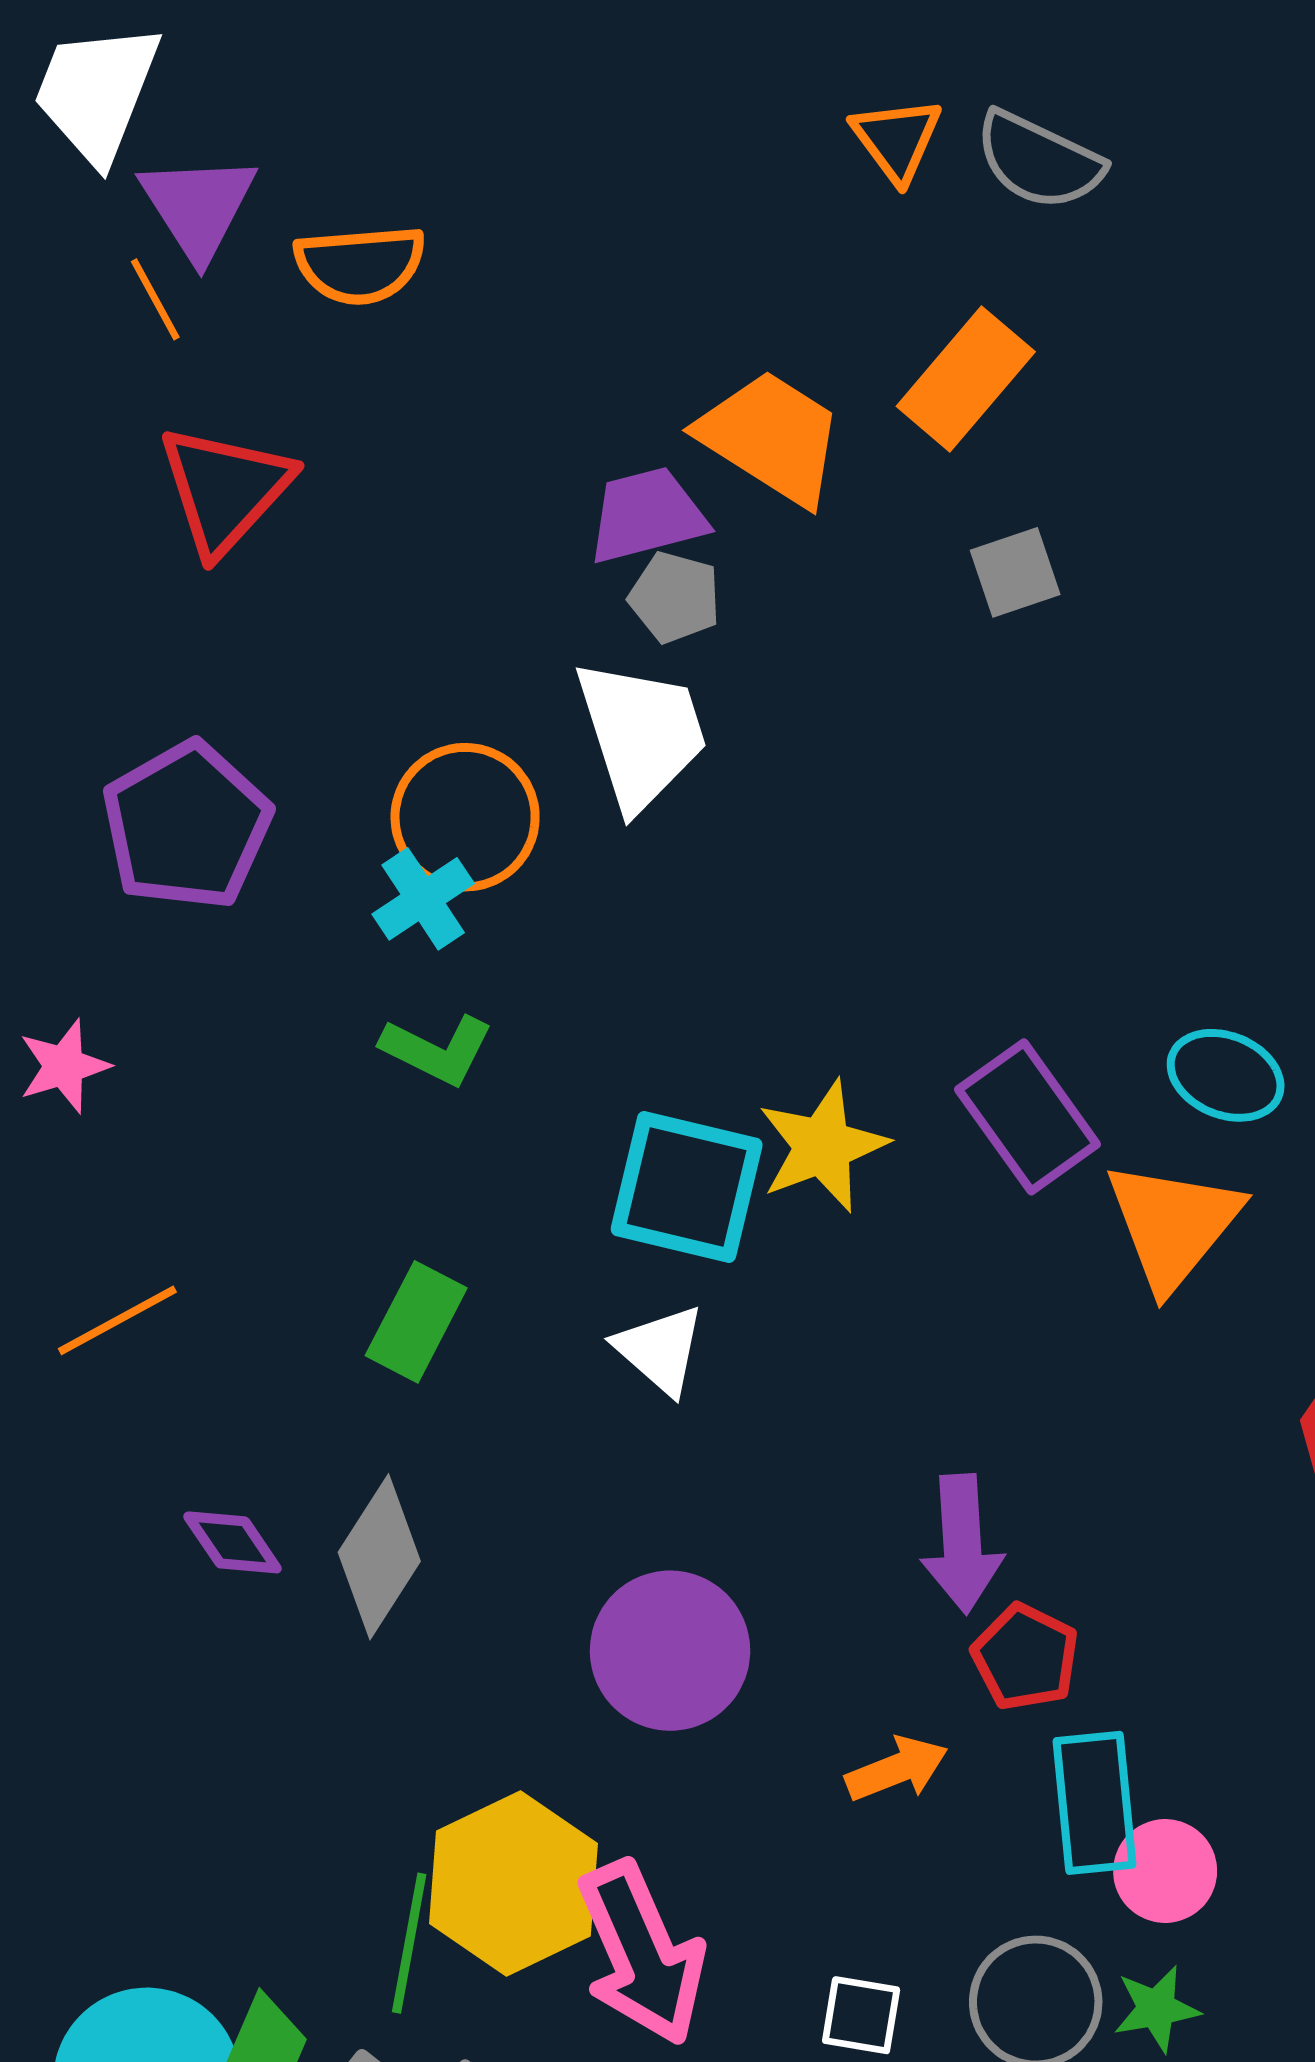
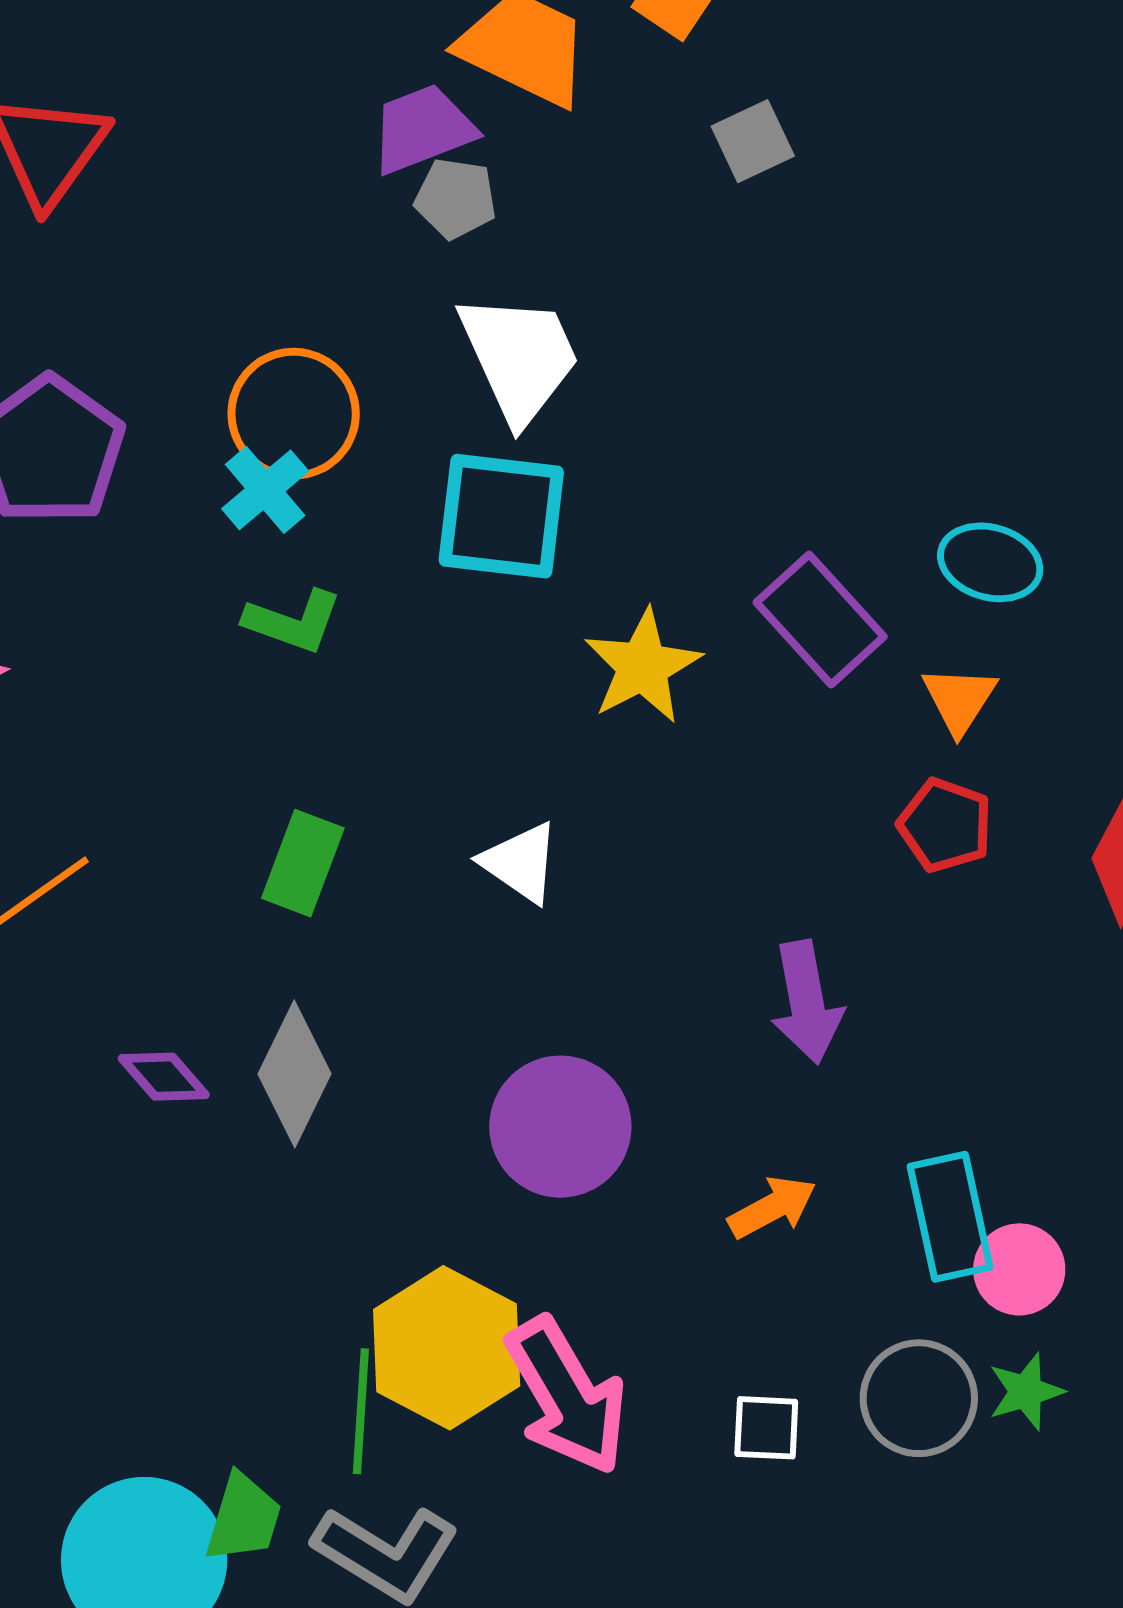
white trapezoid: (641, 734) -> (519, 358), moved
cyan square: (687, 1187) -> (501, 516), moved
orange triangle: (1173, 1225) -> (959, 699), size x0.6
red pentagon: (1025, 1657) -> (945, 825), moved

